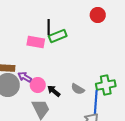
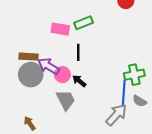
black line: (49, 27) -> (78, 52), moved
purple arrow: (25, 77) -> (49, 66), size x1.5
gray semicircle: (78, 89) -> (140, 101), moved

